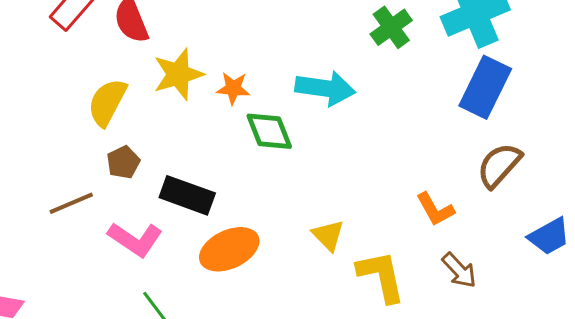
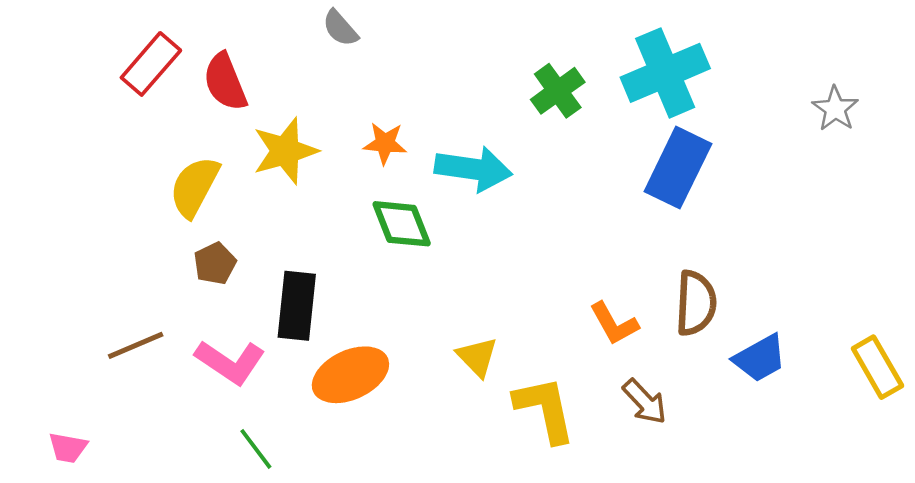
orange star: (233, 88) -> (385, 143), moved
brown semicircle: (499, 165) -> (696, 303), moved, turned 141
black rectangle: (187, 195) -> (297, 306), turned 76
brown line: (71, 203) -> (136, 345), moved

